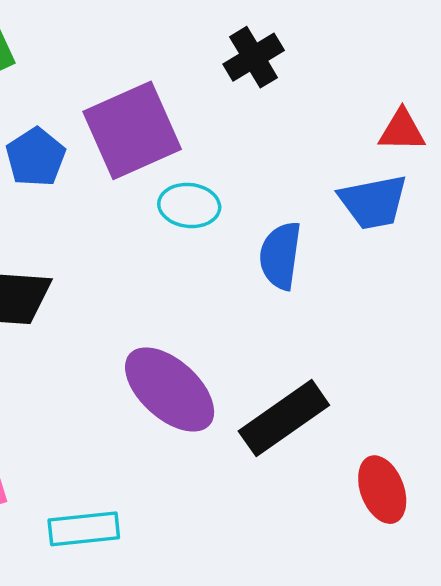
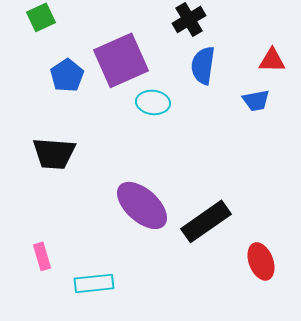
blue trapezoid: (373, 202) -> (256, 100), size x0.7
blue semicircle: (280, 255) -> (203, 65), moved

